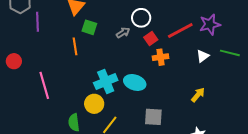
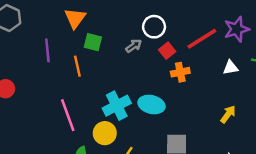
purple line: (38, 22) -> (47, 50), moved
white triangle: (203, 56) -> (231, 68), turned 32
pink line: (44, 85) -> (68, 115), moved

